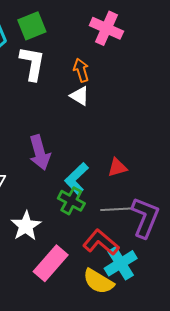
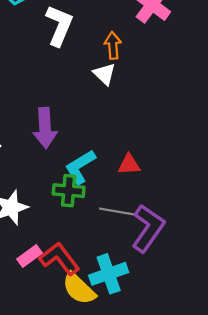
green cross: (71, 201) -> (69, 191), turned -36
red L-shape: (101, 242) -> (59, 259), moved
pink rectangle: (51, 263) -> (29, 256), size x0.6

